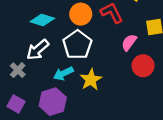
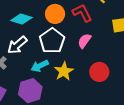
pink semicircle: (129, 42) -> (84, 41), moved
red circle: (143, 66) -> (99, 72), moved

